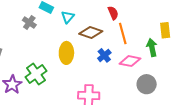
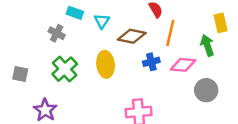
orange line: (123, 34) -> (170, 33), turned 35
blue cross: (104, 55) -> (151, 62), turned 32
green cross: (36, 74) -> (65, 69), moved

